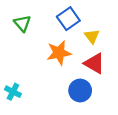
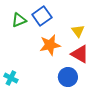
blue square: (68, 19) -> (42, 16), moved
green triangle: (22, 23) -> (19, 20), turned 49

